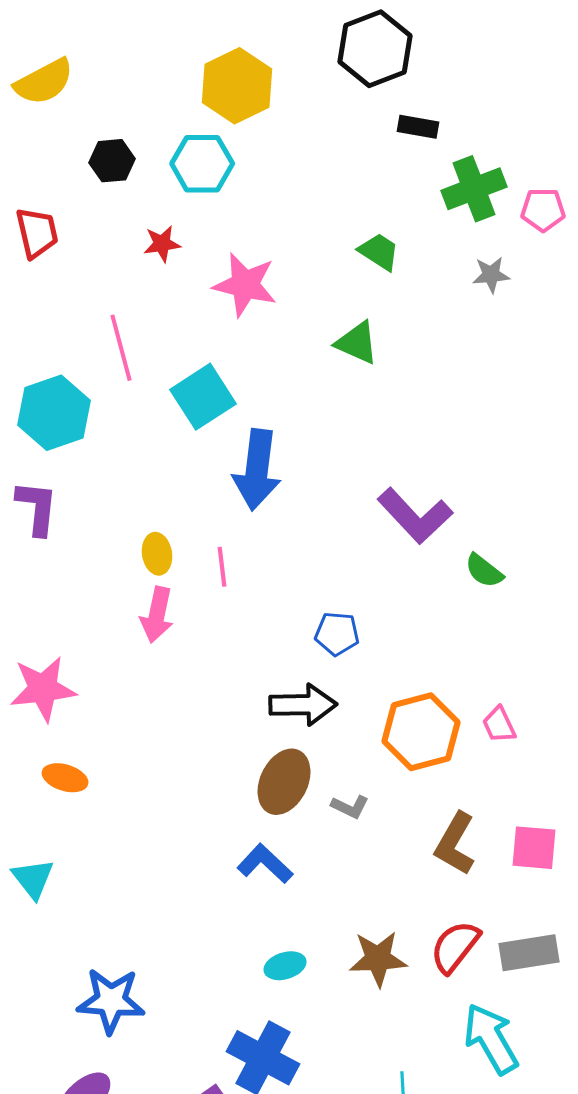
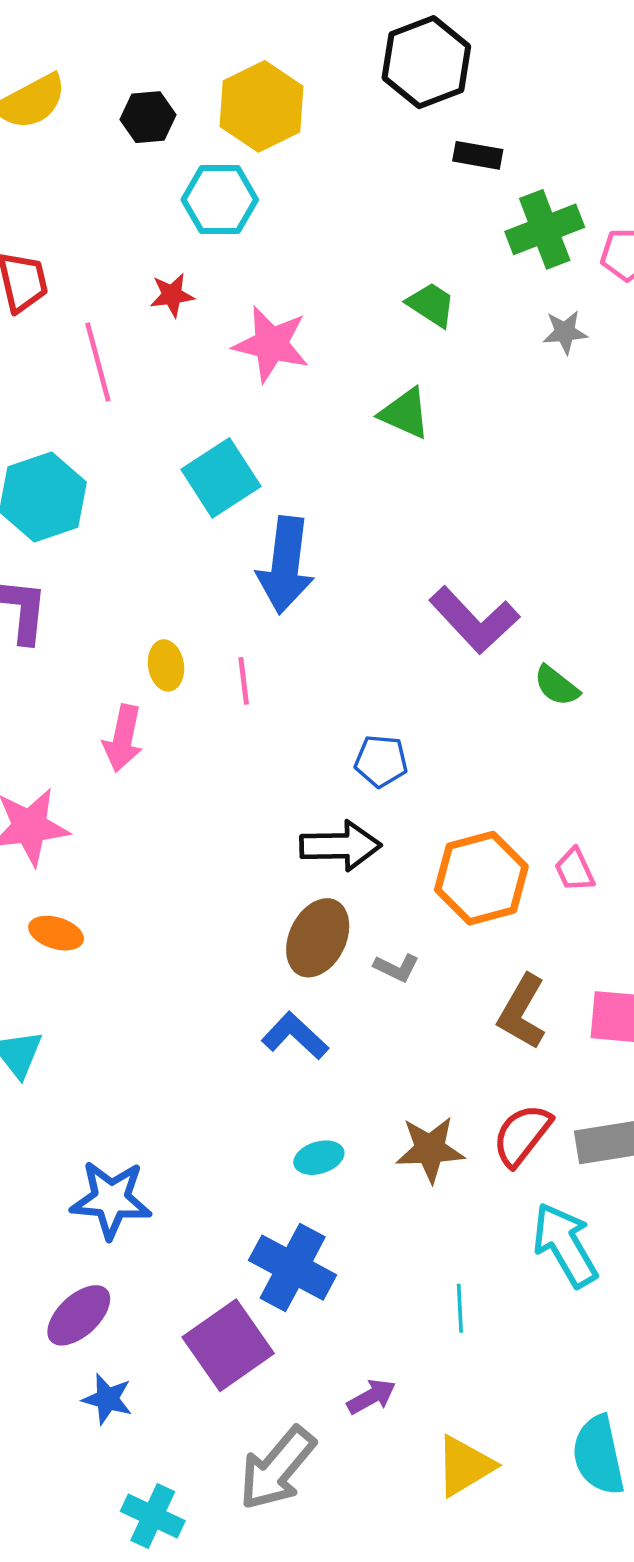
black hexagon: (112, 161) -> (148, 117), moved
pink line: (121, 348) -> (98, 362), moved
pink arrow: (157, 615) -> (123, 738), moved

